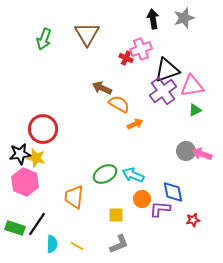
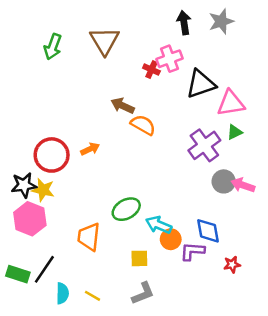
purple cross: (163, 91) -> (204, 145), moved
orange arrow: (135, 124) -> (90, 149), moved
cyan arrow: (133, 175) -> (159, 225), moved

